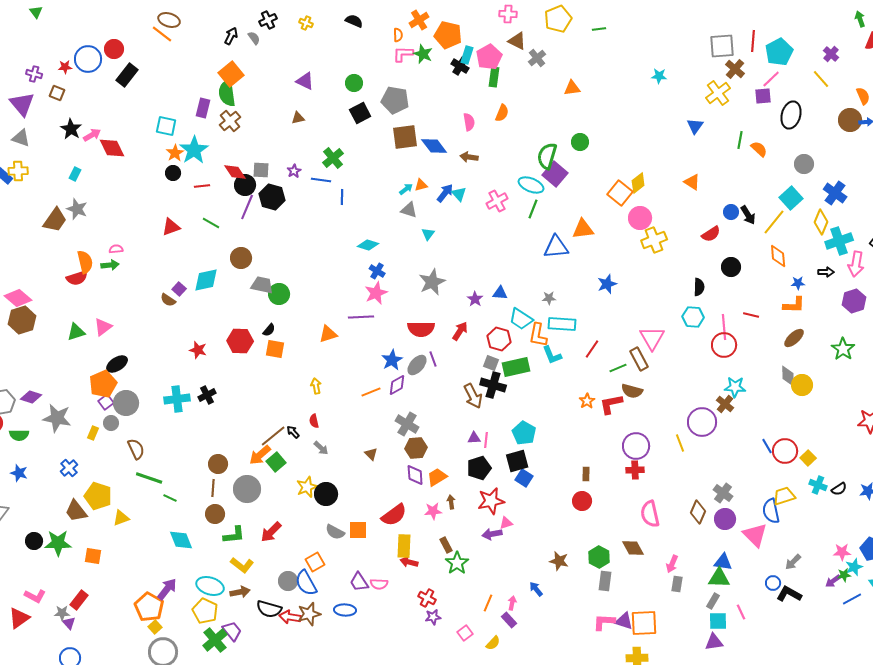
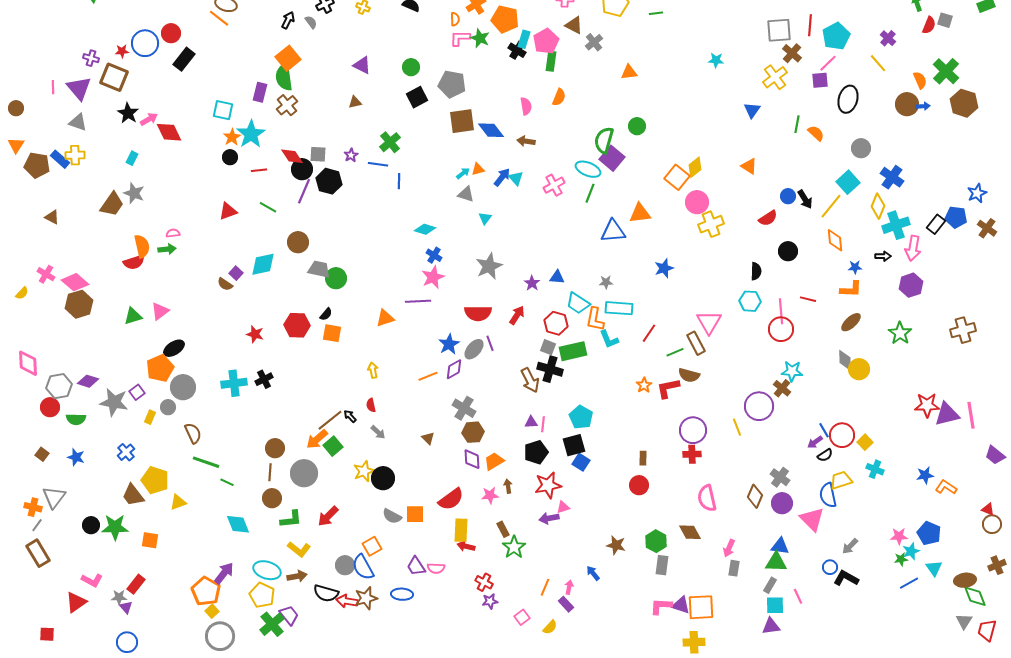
brown square: (57, 93) -> (114, 77), size x1.8
purple square: (106, 402) -> (137, 392), moved
black semicircle: (839, 489) -> (825, 455), moved
purple arrow: (833, 581) -> (815, 442), moved

